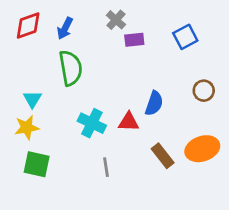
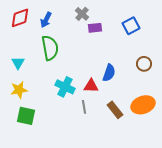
cyan triangle: (32, 99) -> (18, 63), moved
gray line: (106, 167) -> (84, 107), moved

